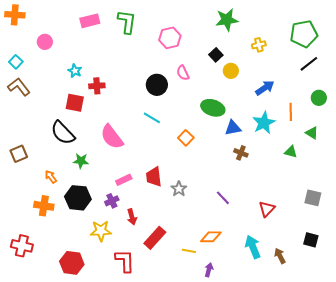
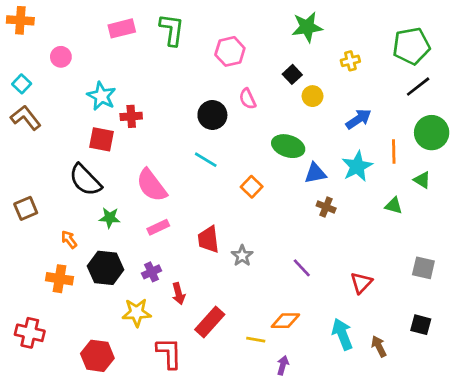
cyan star: (75, 71) -> (101, 96), size x1.5
green circle: (319, 98) -> (432, 133), size x1.6
pink rectangle: (124, 180) -> (158, 227), moved

